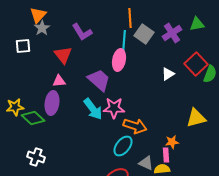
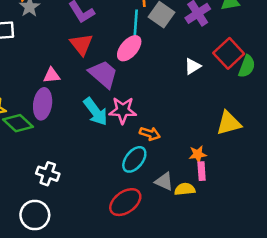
red triangle: (63, 55) -> (81, 44), moved
pink ellipse: (119, 60) -> (129, 48), turned 30
orange arrow: (135, 126) -> (150, 134), size x0.7
pink rectangle: (166, 155) -> (202, 171), moved
white cross: (36, 157) -> (48, 174), moved

